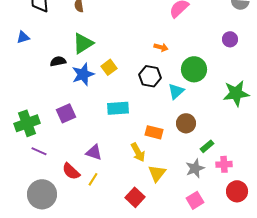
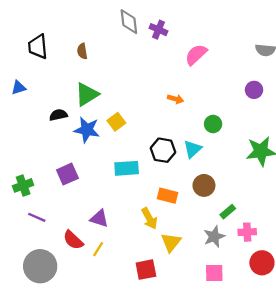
green circle: (194, 69) -> (213, 124), size x0.6
blue star: (83, 74) -> (87, 130), turned 30
black hexagon: (150, 76) -> (163, 150), moved
green cross: (27, 123) -> (23, 185), size x0.7
red square: (135, 197) -> (146, 270), turned 36
pink square: (195, 200) -> (214, 273), turned 30

